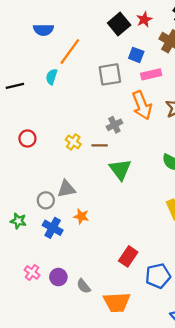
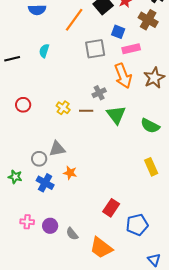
orange line: (70, 52) -> (74, 20), moved
green triangle: (120, 169) -> (116, 115), moved
pink cross: (32, 272) -> (27, 222), turned -32
orange trapezoid: (117, 302) -> (101, 248), turned 40

